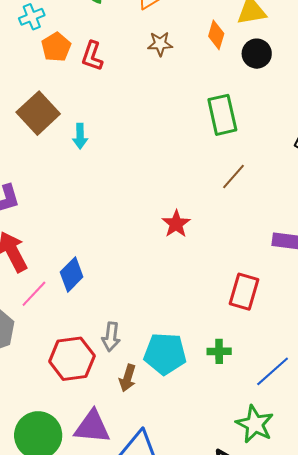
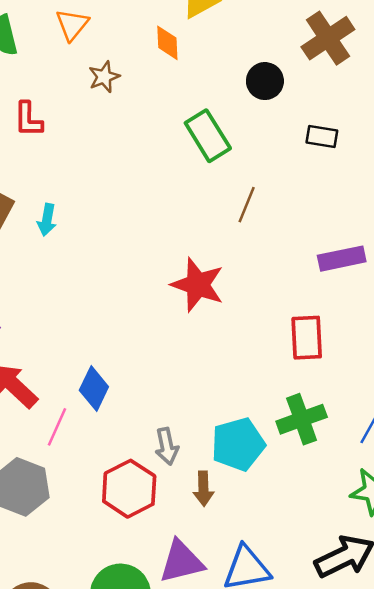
black circle: (257, 54) -> (265, 81), moved
cyan arrow: (80, 136) -> (47, 220), turned 30
red star: (176, 224) -> (198, 285), size x1.5
green cross: (219, 351) -> (302, 419), size x1.6

